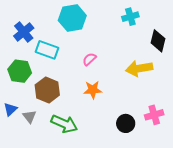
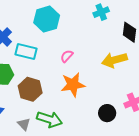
orange star: (93, 90) -> (73, 85), size x1.4
gray triangle: (29, 117) -> (24, 124), moved

